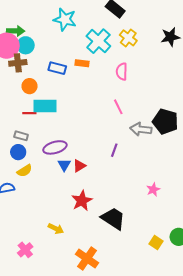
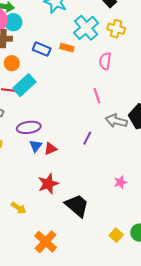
yellow cross: (128, 38) -> (116, 29), turned -30
cyan rectangle: (45, 106) -> (24, 85), turned -50

